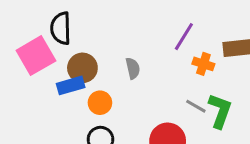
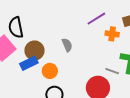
purple line: (184, 37) -> (96, 19), turned 36
gray line: (196, 106) -> (112, 71), moved

